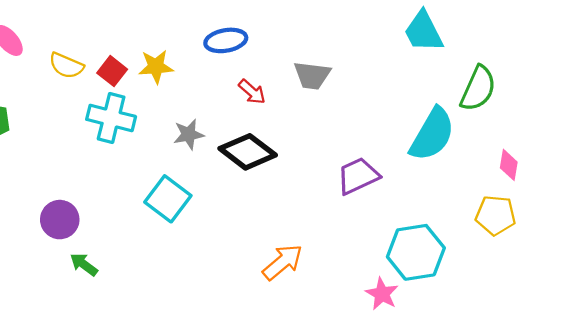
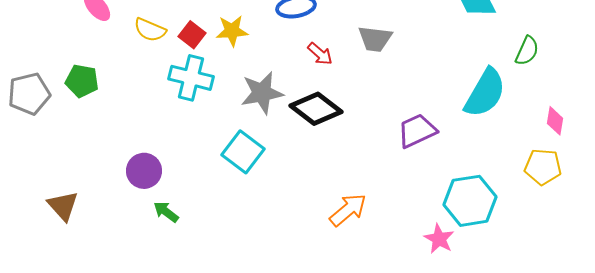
green semicircle: (478, 88) -> (527, 51), size x0.7
gray star: (189, 134) -> (262, 93), size x1.5

